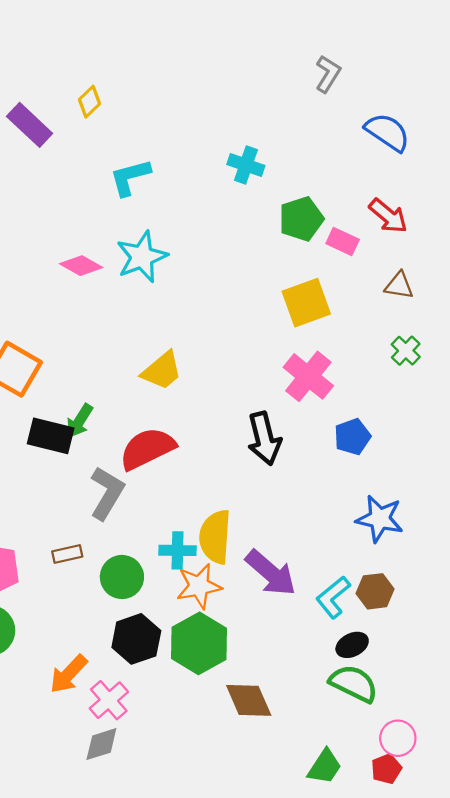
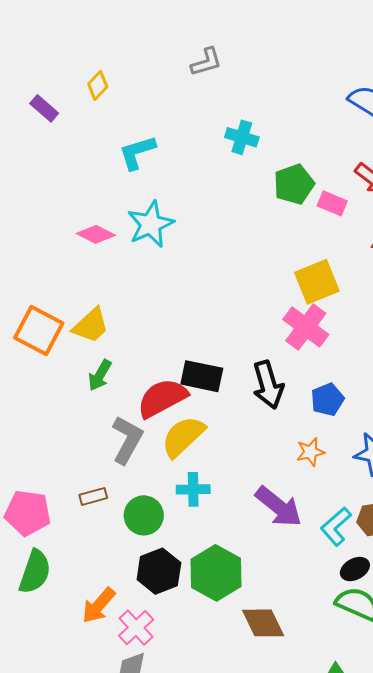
gray L-shape: (328, 74) -> (206, 62), moved, turned 44
purple rectangle: (30, 125) -> (44, 108), size x0.7
yellow square: (306, 303) -> (317, 282), moved
yellow trapezoid: (162, 371) -> (91, 325), moved
black rectangle: (51, 436) -> (202, 376), moved
blue pentagon: (352, 437) -> (327, 400), moved
yellow semicircle: (215, 537) -> (183, 437), moved, turned 45
orange star: (199, 586) -> (310, 452), moved, size x0.7

